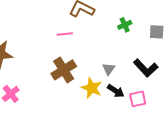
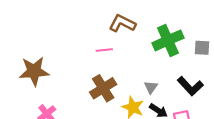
green cross: (125, 25) -> (168, 40), size x2.0

